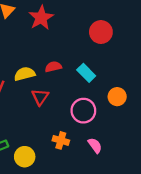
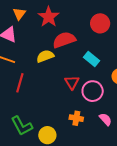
red semicircle: (53, 67) -> (64, 40), moved, size x1.6
yellow semicircle: (25, 74) -> (45, 56), moved
red triangle: (40, 97) -> (72, 82), moved

